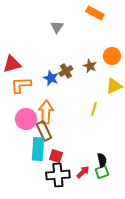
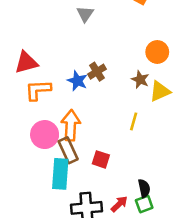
brown star: (90, 66) -> (140, 80), moved
red square: (56, 156) -> (101, 159), moved

